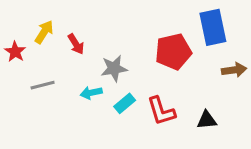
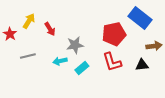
blue rectangle: (213, 27) -> (140, 18), turned -40
red L-shape: (161, 111) -> (112, 62), moved
black triangle: (207, 120) -> (142, 65), moved

